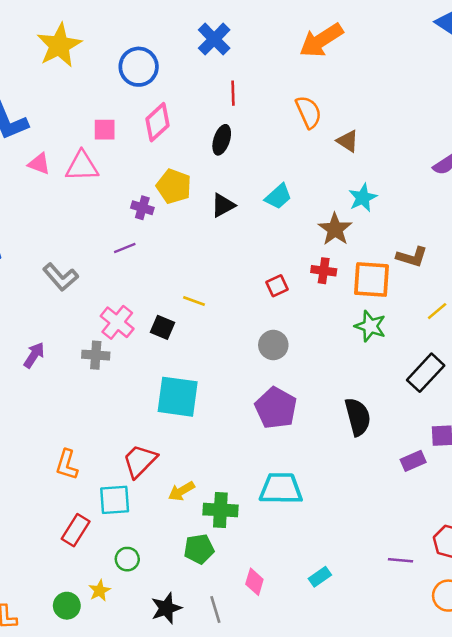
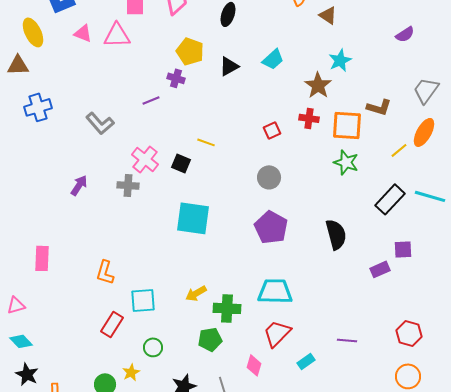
purple cross: (142, 208) -> (176, 78), moved
red trapezoid: (140, 461) -> (277, 333), moved
purple line: (400, 560) -> (347, 340), moved

